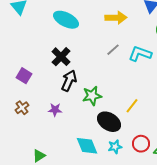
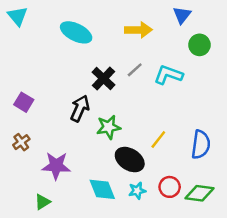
black cross: (61, 57) -> (104, 79), moved
purple star: (55, 110) -> (56, 166), moved, size x1.6

